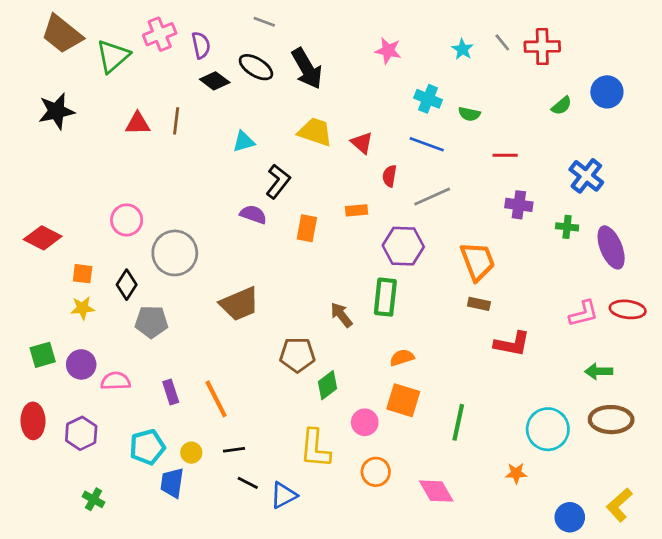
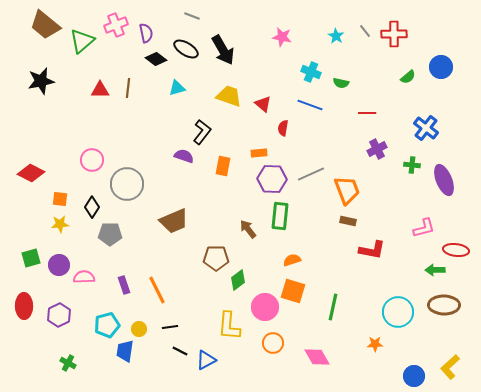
cyan triangle: (244, 141) -> (177, 88), moved
gray line: (432, 197) -> (311, 174), moved
purple cross: (519, 205) -> (377, 149), turned -36
purple hexagon: (403, 246) -> (272, 179), moved
red ellipse: (628, 309) -> (456, 250), moved
pink circle: (365, 422) -> (265, 307), size x1.4

